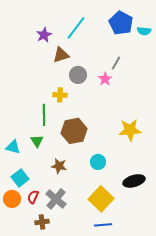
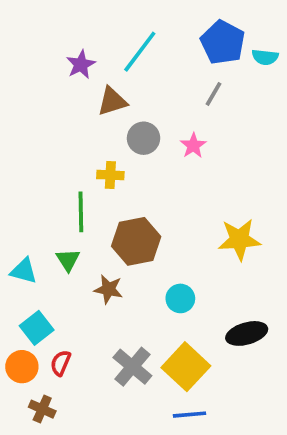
gray line: (116, 63) -> (214, 94), moved
brown star: (59, 166) -> (108, 289), moved
gray cross: (56, 199) -> (132, 367), moved
brown cross: (42, 222) -> (42, 409), moved, turned 32

